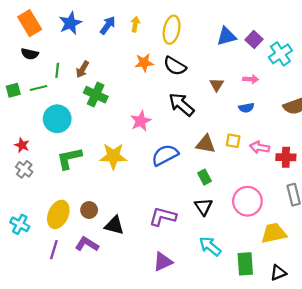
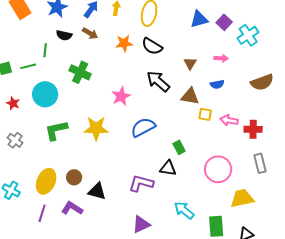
black semicircle: (30, 54) -> (64, 35), moved
brown arrow: (82, 69) -> (90, 33), moved, turned -91
brown triangle: (206, 144) -> (190, 96), moved
red star: (22, 145) -> (13, 103), moved
black triangle: (203, 207) -> (168, 168), moved, turned -48

